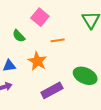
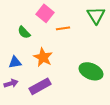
orange line: (58, 40) -> (63, 28), moved
purple rectangle: (52, 90) -> (40, 86), moved

